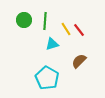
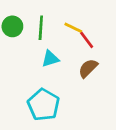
yellow line: (66, 29) -> (73, 28), moved, turned -32
brown semicircle: (79, 61) -> (88, 68), moved

